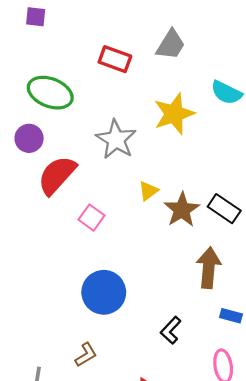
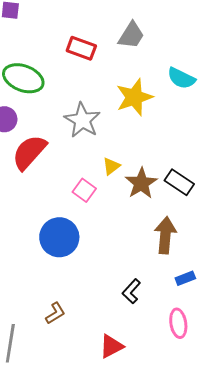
pink square: (91, 218) -> (84, 190), moved
blue circle: (104, 292) -> (59, 237), moved
blue rectangle: (231, 316) -> (185, 278), turned -36

